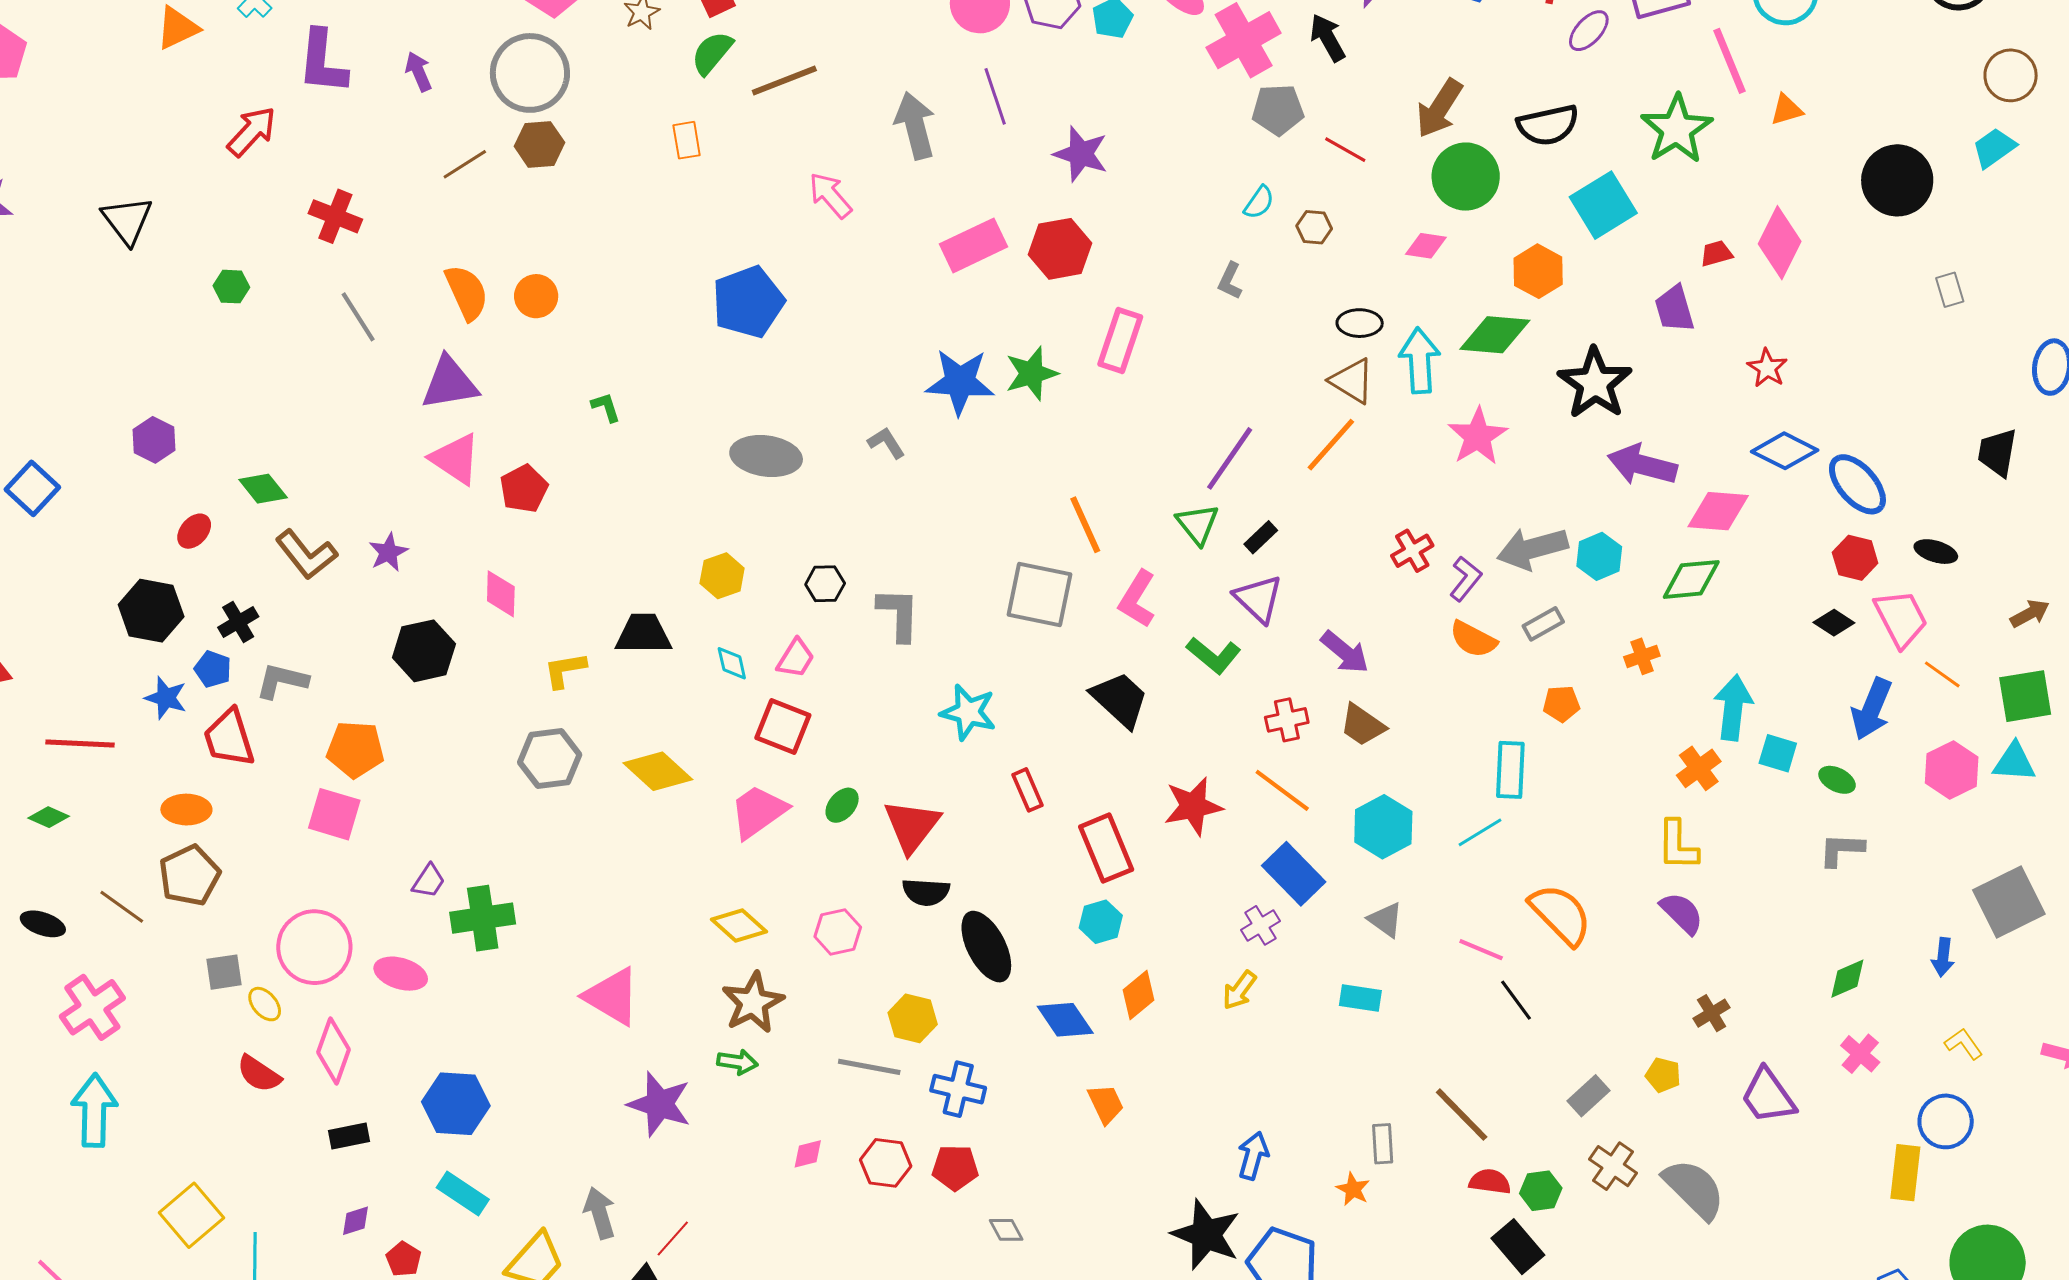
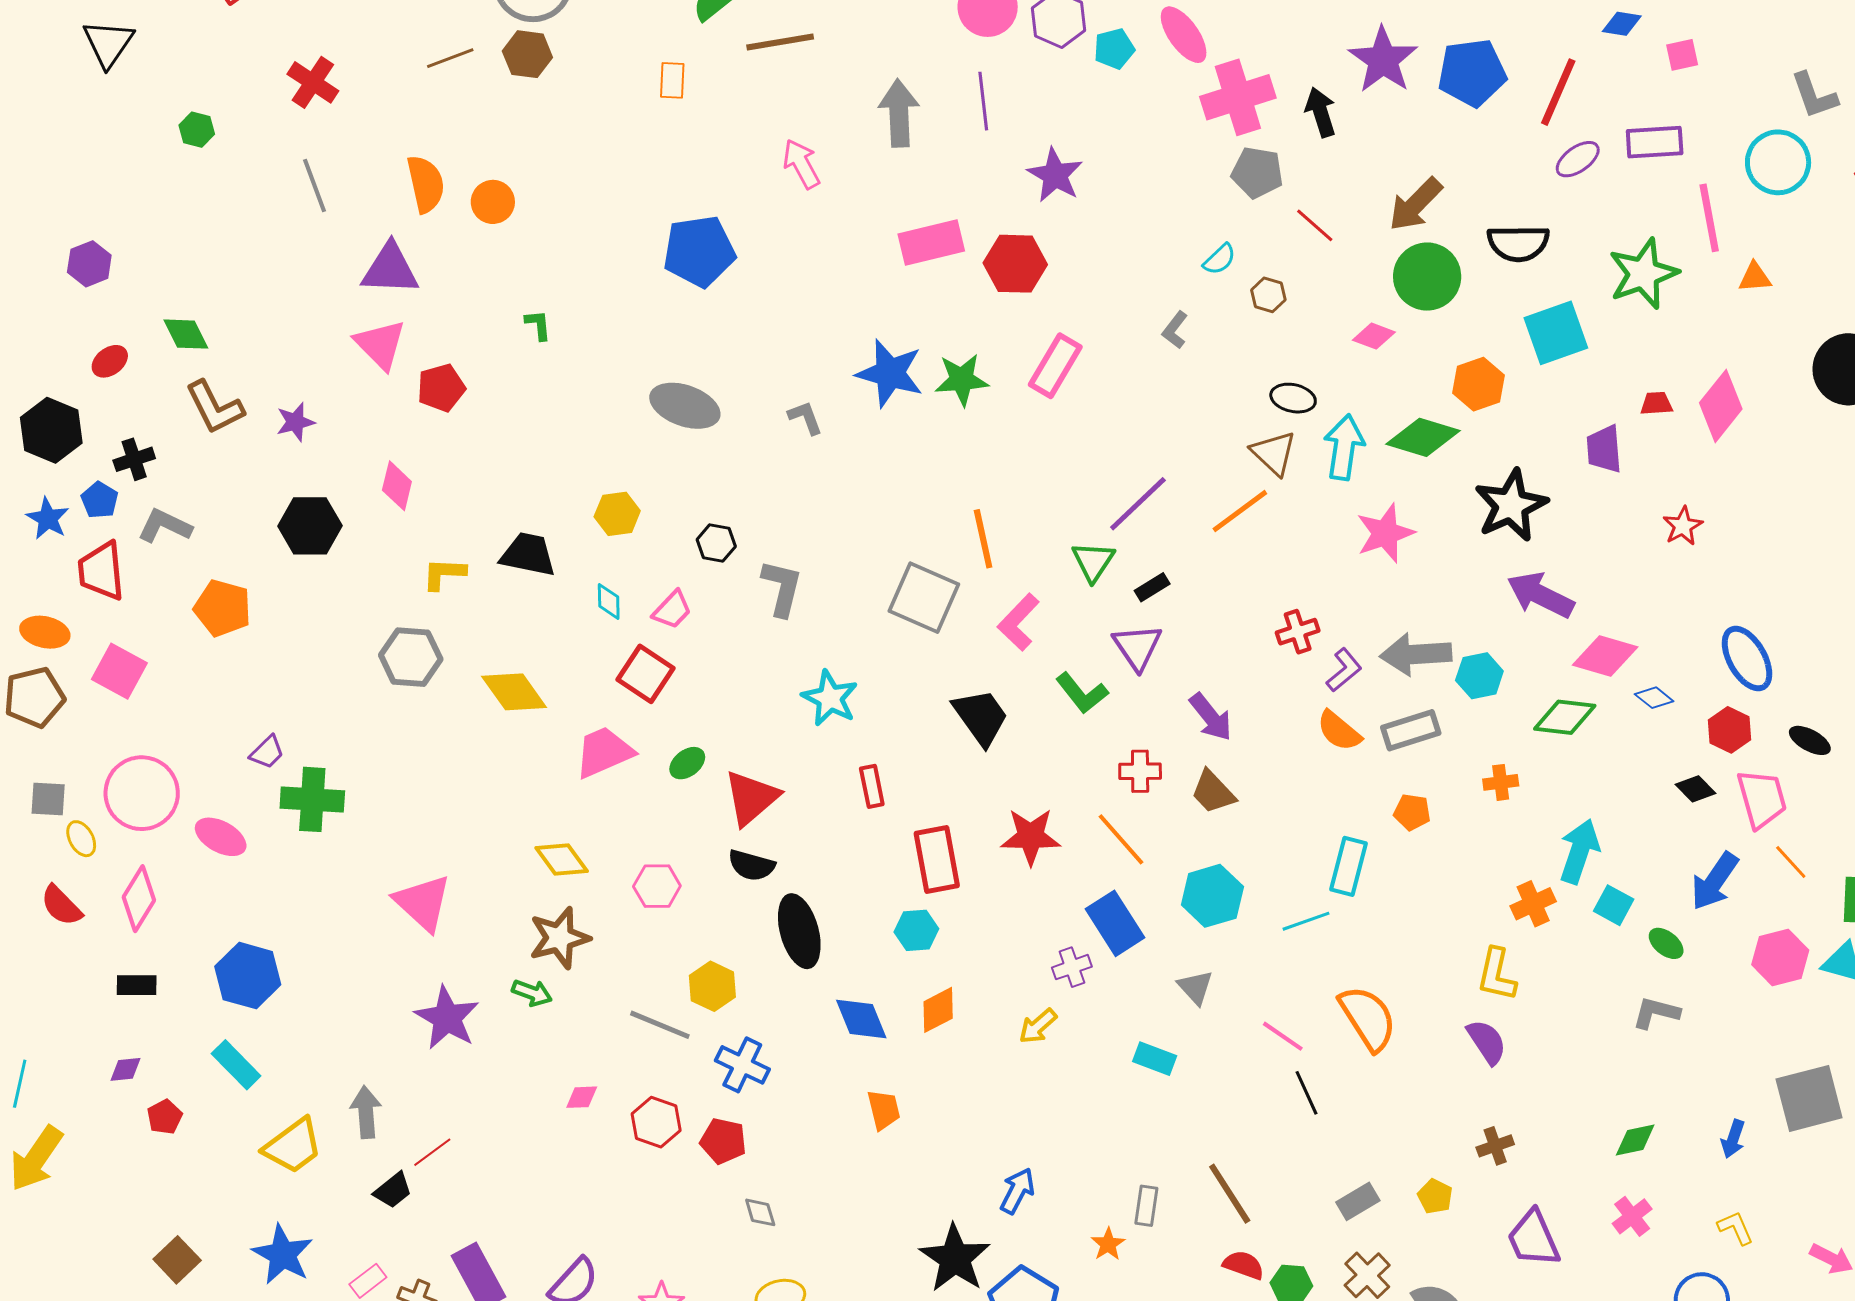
blue diamond: (1785, 451) -> (1654, 698), moved, size x0.6
gray rectangle: (1543, 624) -> (1411, 730), size x1.4
pink square: (334, 814) -> (119, 671), moved

